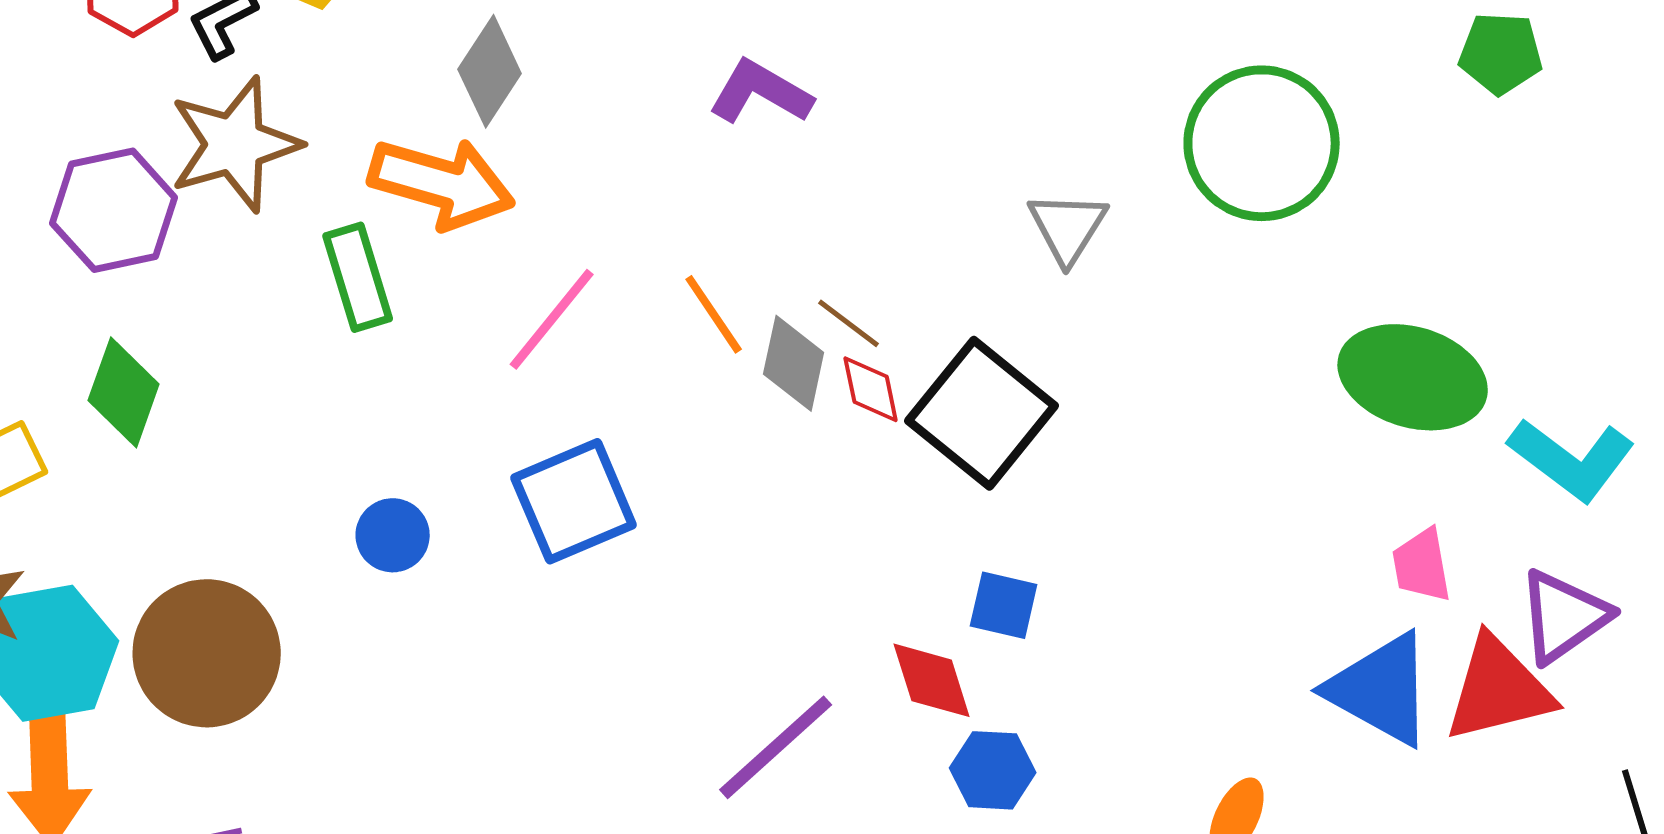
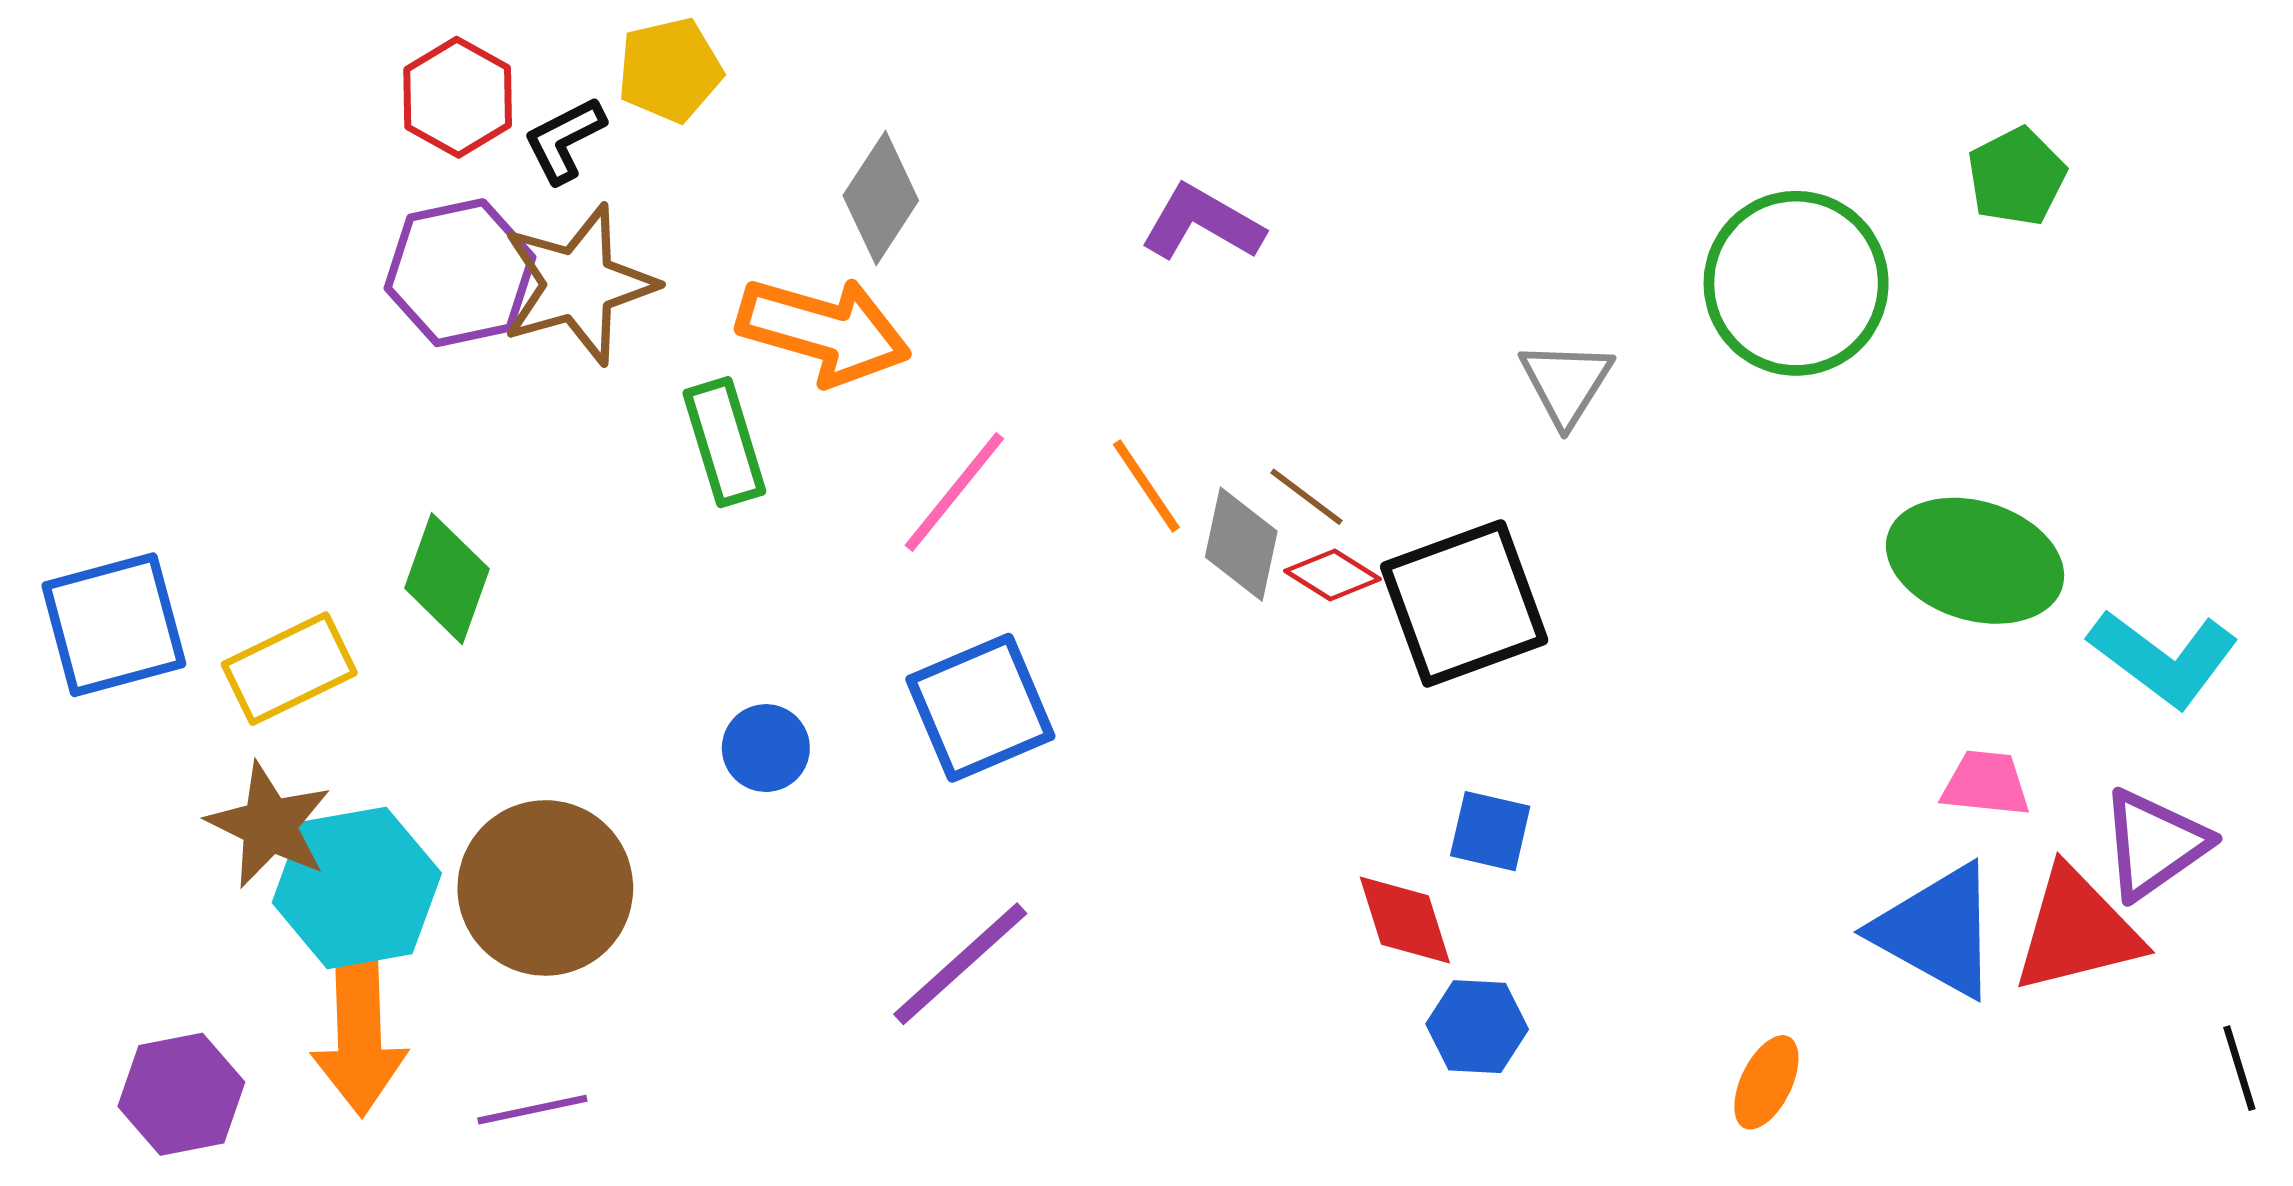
green pentagon: (1501, 53) -> (2017, 177), moved, turned -30
purple hexagon: (114, 210) -> (460, 273), moved
red diamond: (871, 389) -> (1333, 575), turned -46
black square: (982, 413) -> (1464, 603), turned 31
pink trapezoid: (1422, 565) -> (1986, 784), turned 106
purple line: (776, 747) -> (960, 964), moved

